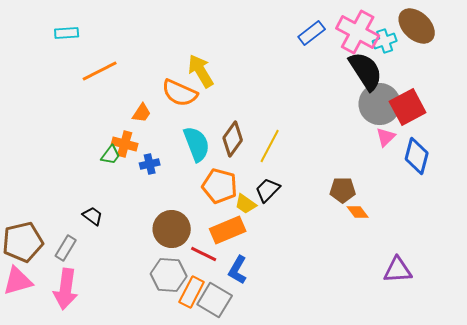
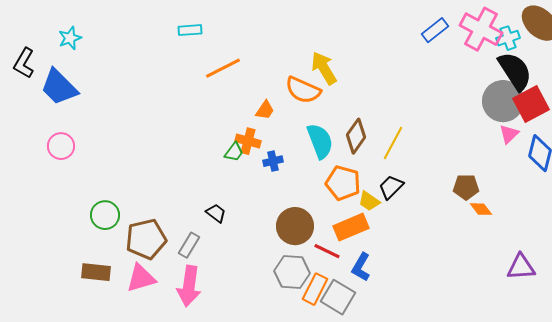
black semicircle: (366, 71) -> (515, 71), moved

